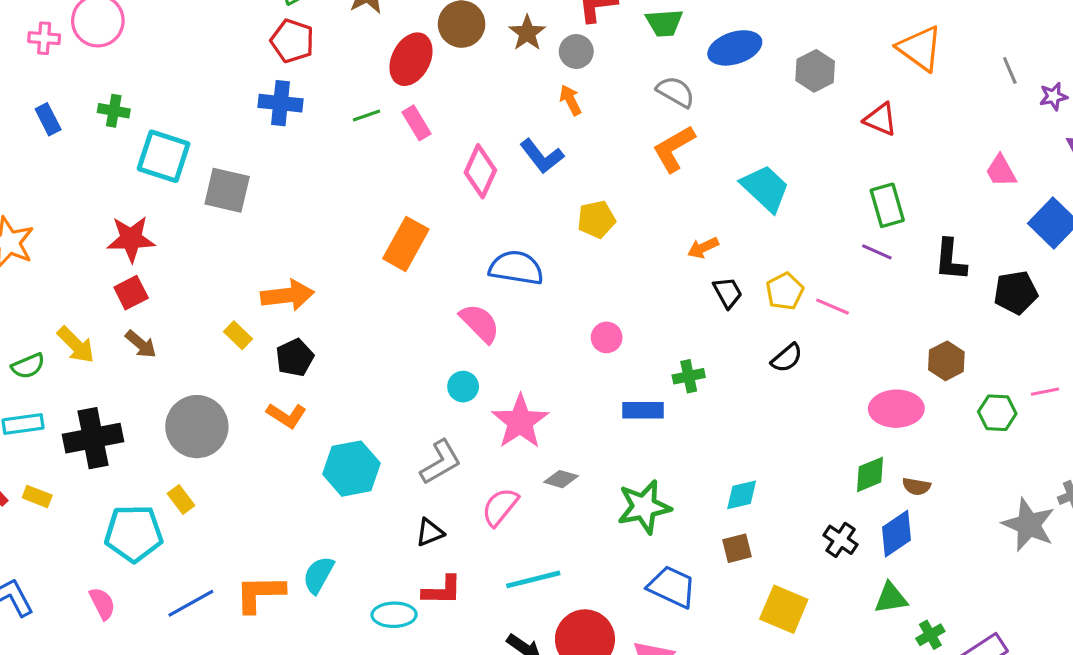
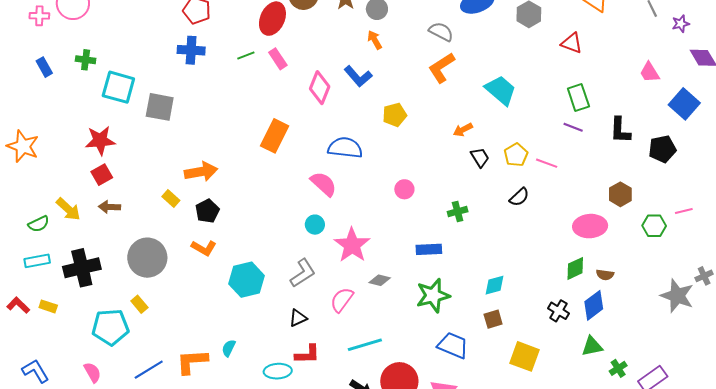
brown arrow: (141, 344) -> (109, 207), turned 145
blue rectangle: (643, 410) -> (429, 249), moved
cyan semicircle: (318, 575) -> (229, 348), size x0.7

